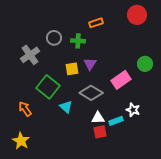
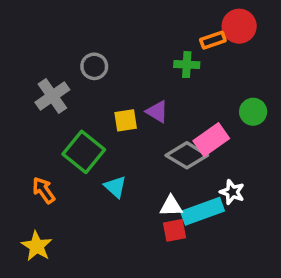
orange rectangle: (96, 23) -> (213, 40), moved
green cross: (78, 41) -> (187, 65), moved
purple triangle: (90, 64) -> (157, 112), turned -32
gray diamond: (91, 93) -> (187, 155), moved
cyan rectangle: (116, 121) -> (202, 211), size x1.6

